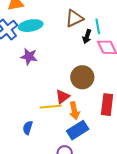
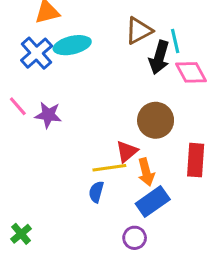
black arrow: (87, 37) -> (159, 57), size x1.5
purple star: (29, 57) -> (48, 115), moved
blue semicircle: (28, 128) -> (96, 192), moved

